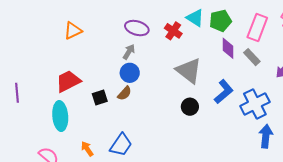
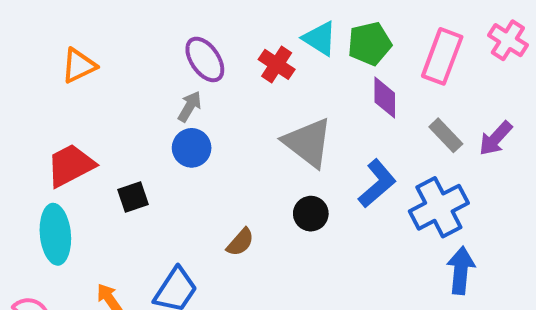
purple ellipse: (137, 28) -> (205, 59), turned 40
gray rectangle: (252, 57) -> (446, 135), moved
brown semicircle: (124, 93) -> (240, 242), moved

